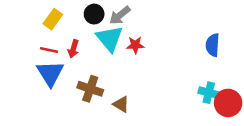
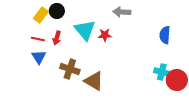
black circle: (94, 14) -> (57, 11), moved
gray arrow: (120, 15) -> (122, 12), moved, turned 42
blue triangle: (50, 73) -> (39, 57), size x0.7
brown triangle: (121, 104) -> (94, 81), size x1.5

